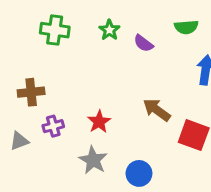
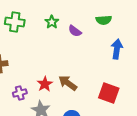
brown arrow: (157, 110) -> (68, 83), moved
purple cross: (53, 126) -> (20, 93), moved

